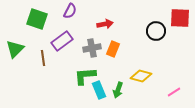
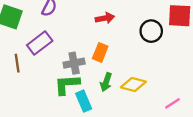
red arrow: (105, 24) -> (105, 18), moved
gray cross: (92, 48) -> (74, 63), moved
green arrow: (118, 90) -> (106, 82), moved

